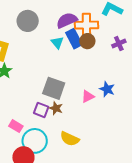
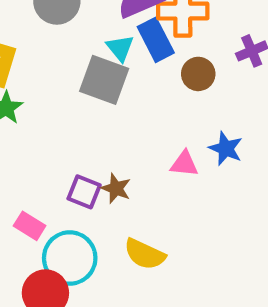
brown circle: (87, 41) -> (198, 74), moved
gray square: (54, 88) -> (104, 80), moved
pink triangle: (88, 96) -> (184, 164), turned 32

